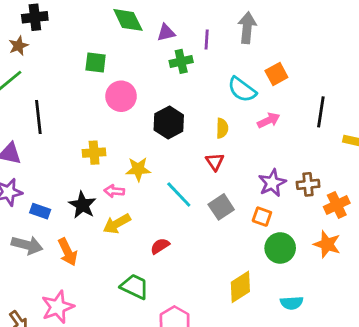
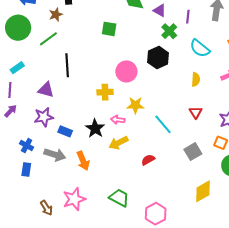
purple triangle: (166, 33) -> (160, 10), turned 40
green cross: (181, 61) -> (169, 31), turned -35
cyan semicircle: (242, 90) -> (200, 48), moved
pink circle: (121, 96) -> (126, 71), moved
black hexagon: (169, 122) -> (158, 58), moved
red triangle: (215, 162) -> (196, 112), moved
gray square: (221, 207) -> (193, 152), moved
green trapezoid: (135, 287) -> (119, 198), moved

